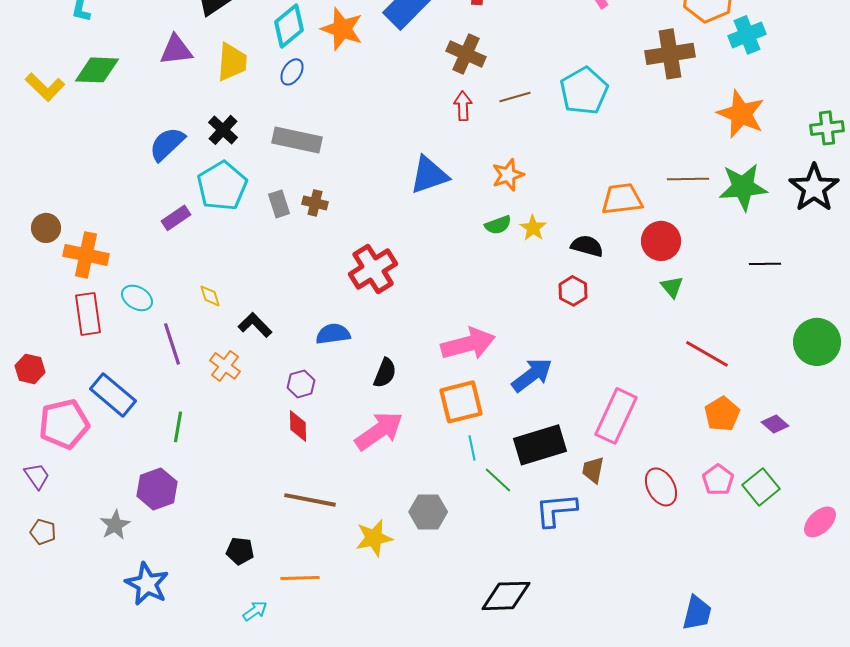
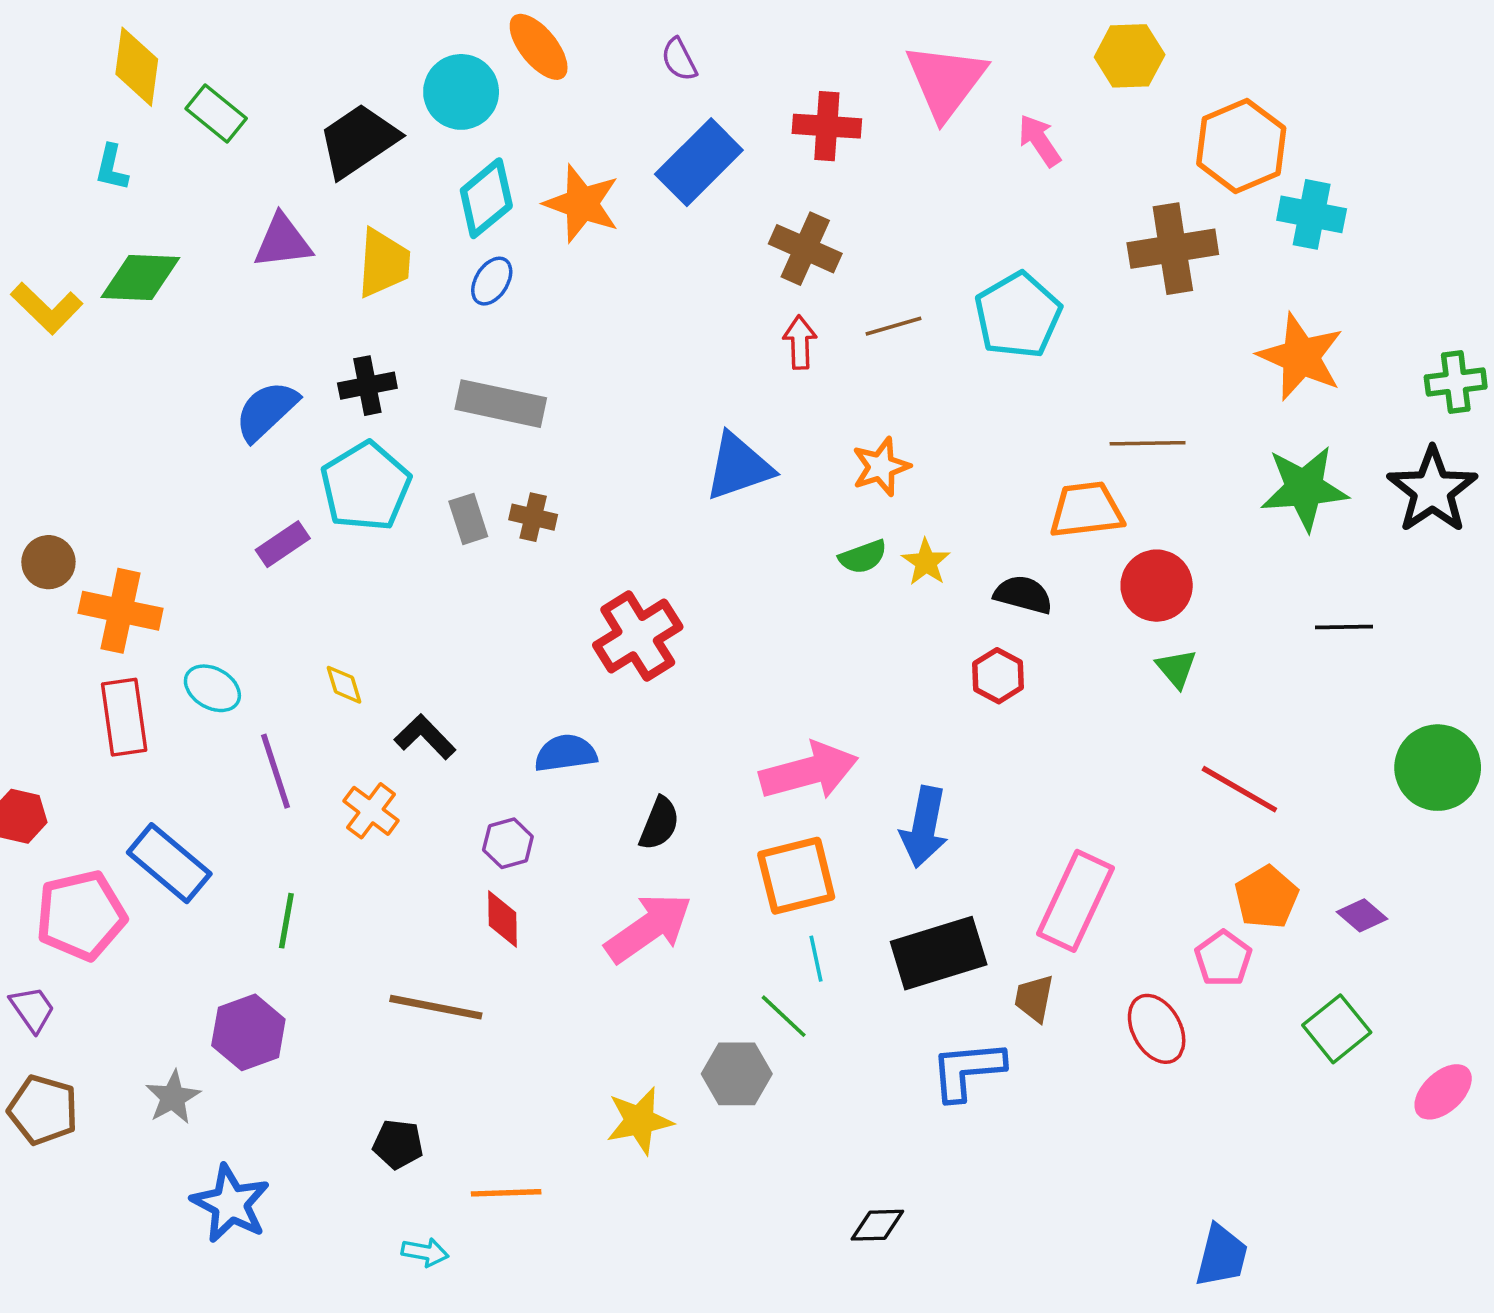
cyan cross: (747, 35) -> (1312, 214), turned 33
black cross: (223, 130) -> (367, 386), turned 36
brown line: (688, 179) -> (1148, 443), moved
blue arrow: (532, 375) -> (924, 827), turned 138
green line: (498, 480) -> (784, 1016), moved
pink pentagon: (718, 480) -> (1223, 959), moved
brown line: (310, 500) -> (436, 1007), moved
brown pentagon: (43, 532) -> (43, 1110), size x1.5
black diamond: (506, 596) -> (877, 1225), size x0.6
cyan arrow: (255, 611) -> (425, 1252), turned 45

